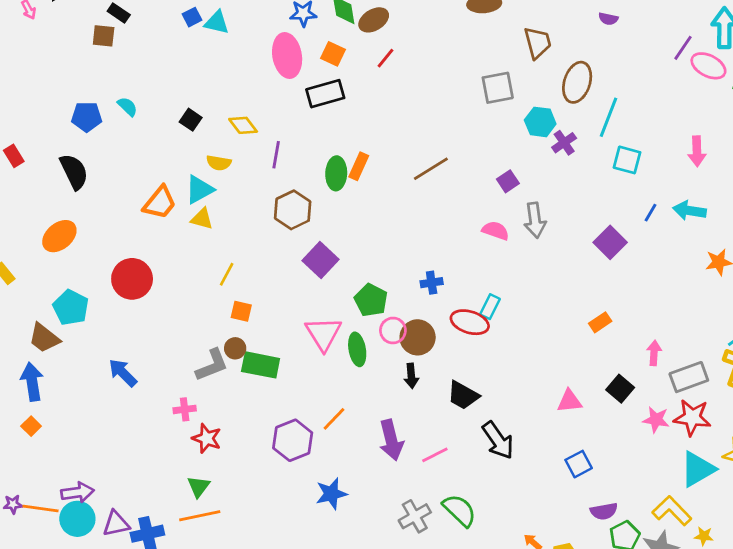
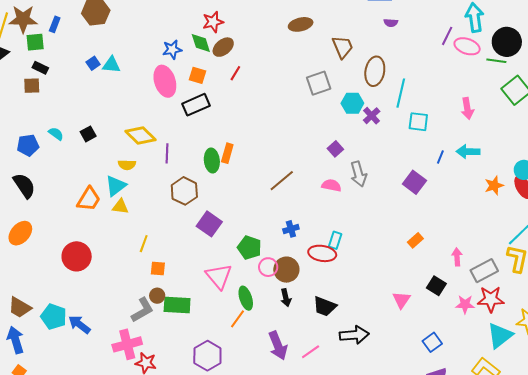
black square: (191, 120) -> (88, 134), moved, turned 35
yellow diamond: (243, 125) -> (140, 136), size x1.4
brown line: (431, 169) -> (282, 181), moved
cyan pentagon: (71, 307) -> (54, 317), moved
green ellipse: (357, 349) -> (246, 298), moved
pink triangle: (570, 401) -> (401, 300), turned -42
pink cross: (185, 409) -> (127, 344), size x1.8
orange line: (334, 419) -> (237, 319), moved
black arrow: (498, 440) -> (354, 335), turned -52
blue square: (579, 464) -> (432, 342), moved

